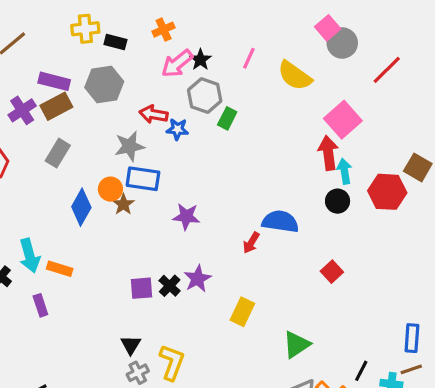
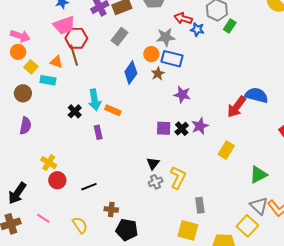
orange circle: (110, 189) -> (151, 54), moved
purple star: (186, 217) -> (182, 95), moved
red arrow: (251, 243) -> (237, 107), size x1.6

